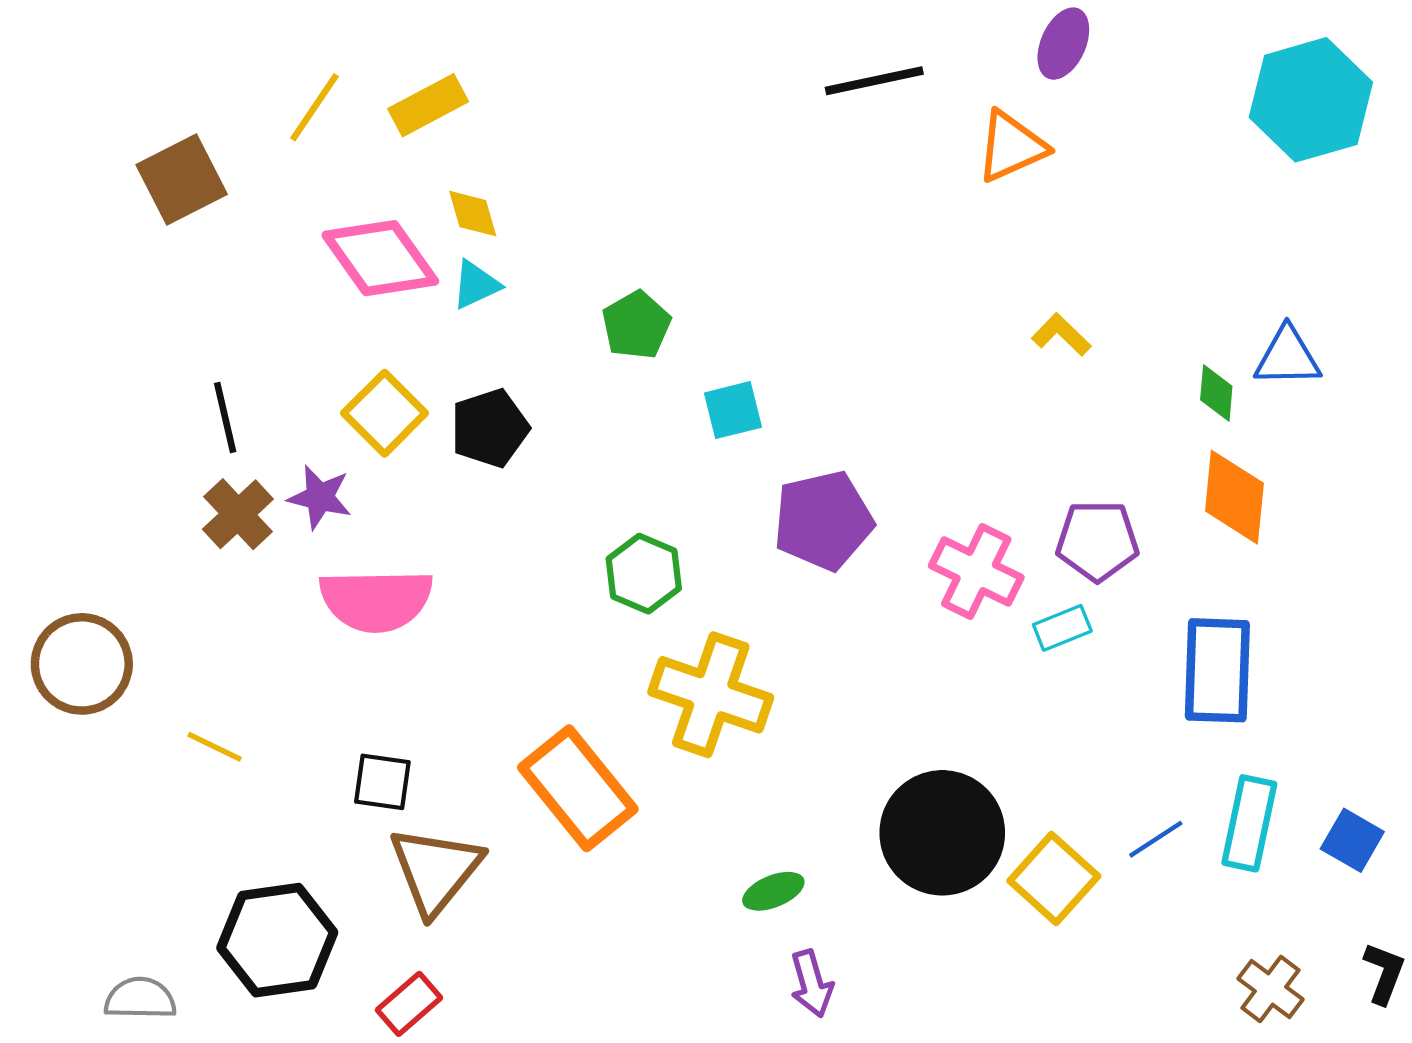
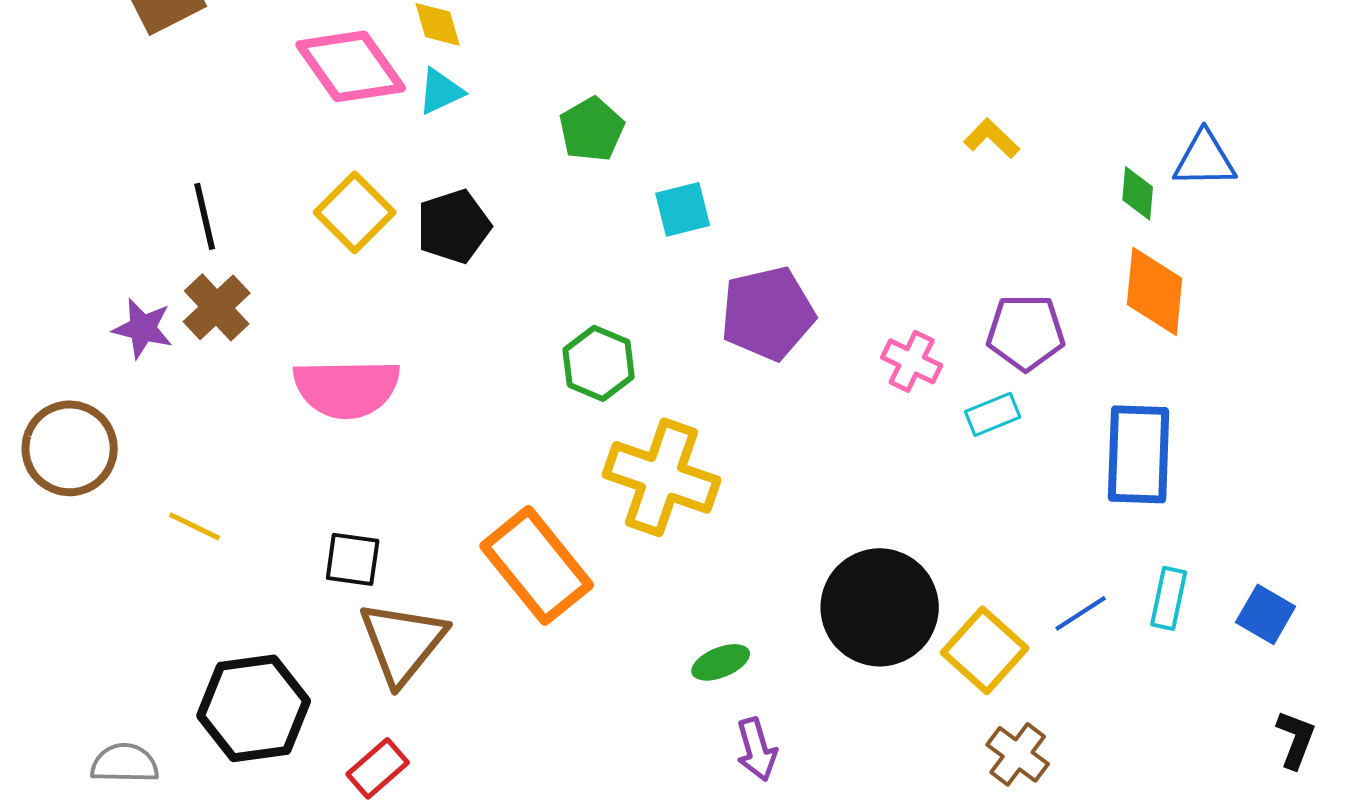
purple star: (320, 497) -> (143, 328), moved
pink cross: (976, 572) -> (912, 361), size x0.7
cyan rectangle: (1249, 823) -> (1169, 598), size x0.7
brown cross: (1271, 989) -> (1018, 754), moved

